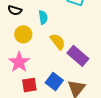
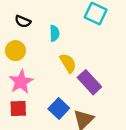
yellow circle: (23, 34) -> (15, 51), moved
red square: (29, 85) -> (18, 109), moved

